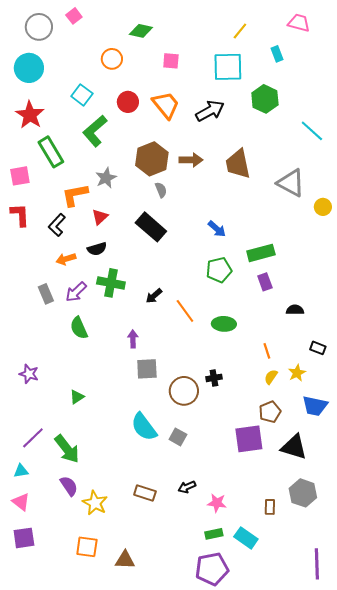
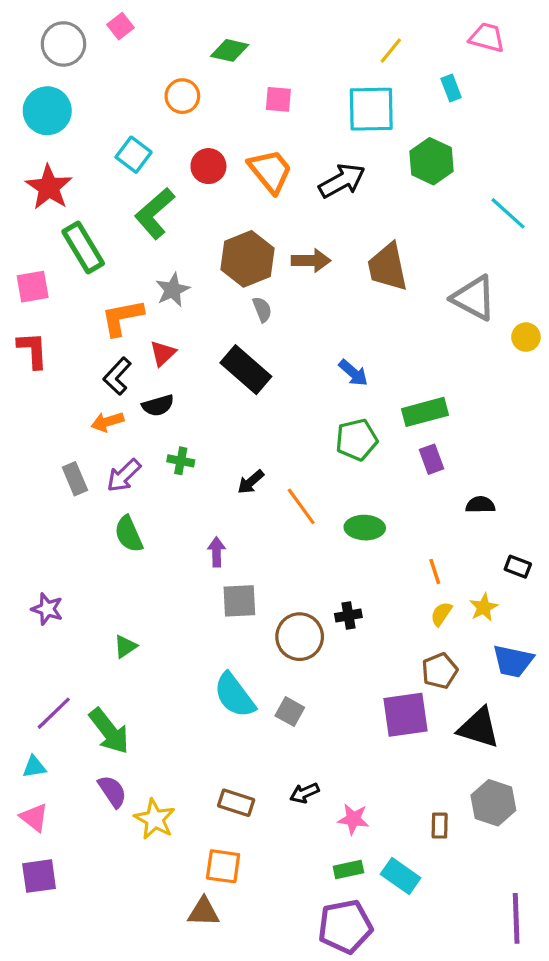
black L-shape: (57, 225) -> (117, 376), moved
green cross: (111, 283) -> (181, 461), size x0.6
orange square: (87, 547) -> (223, 866), moved

